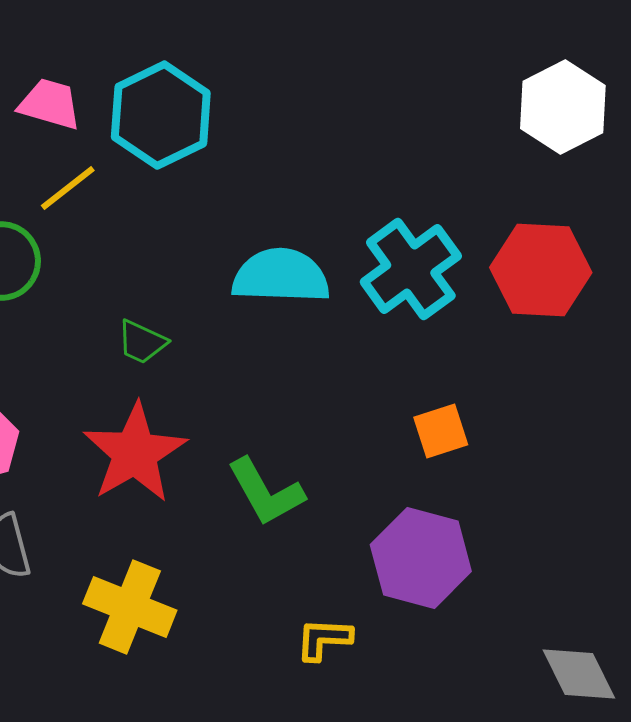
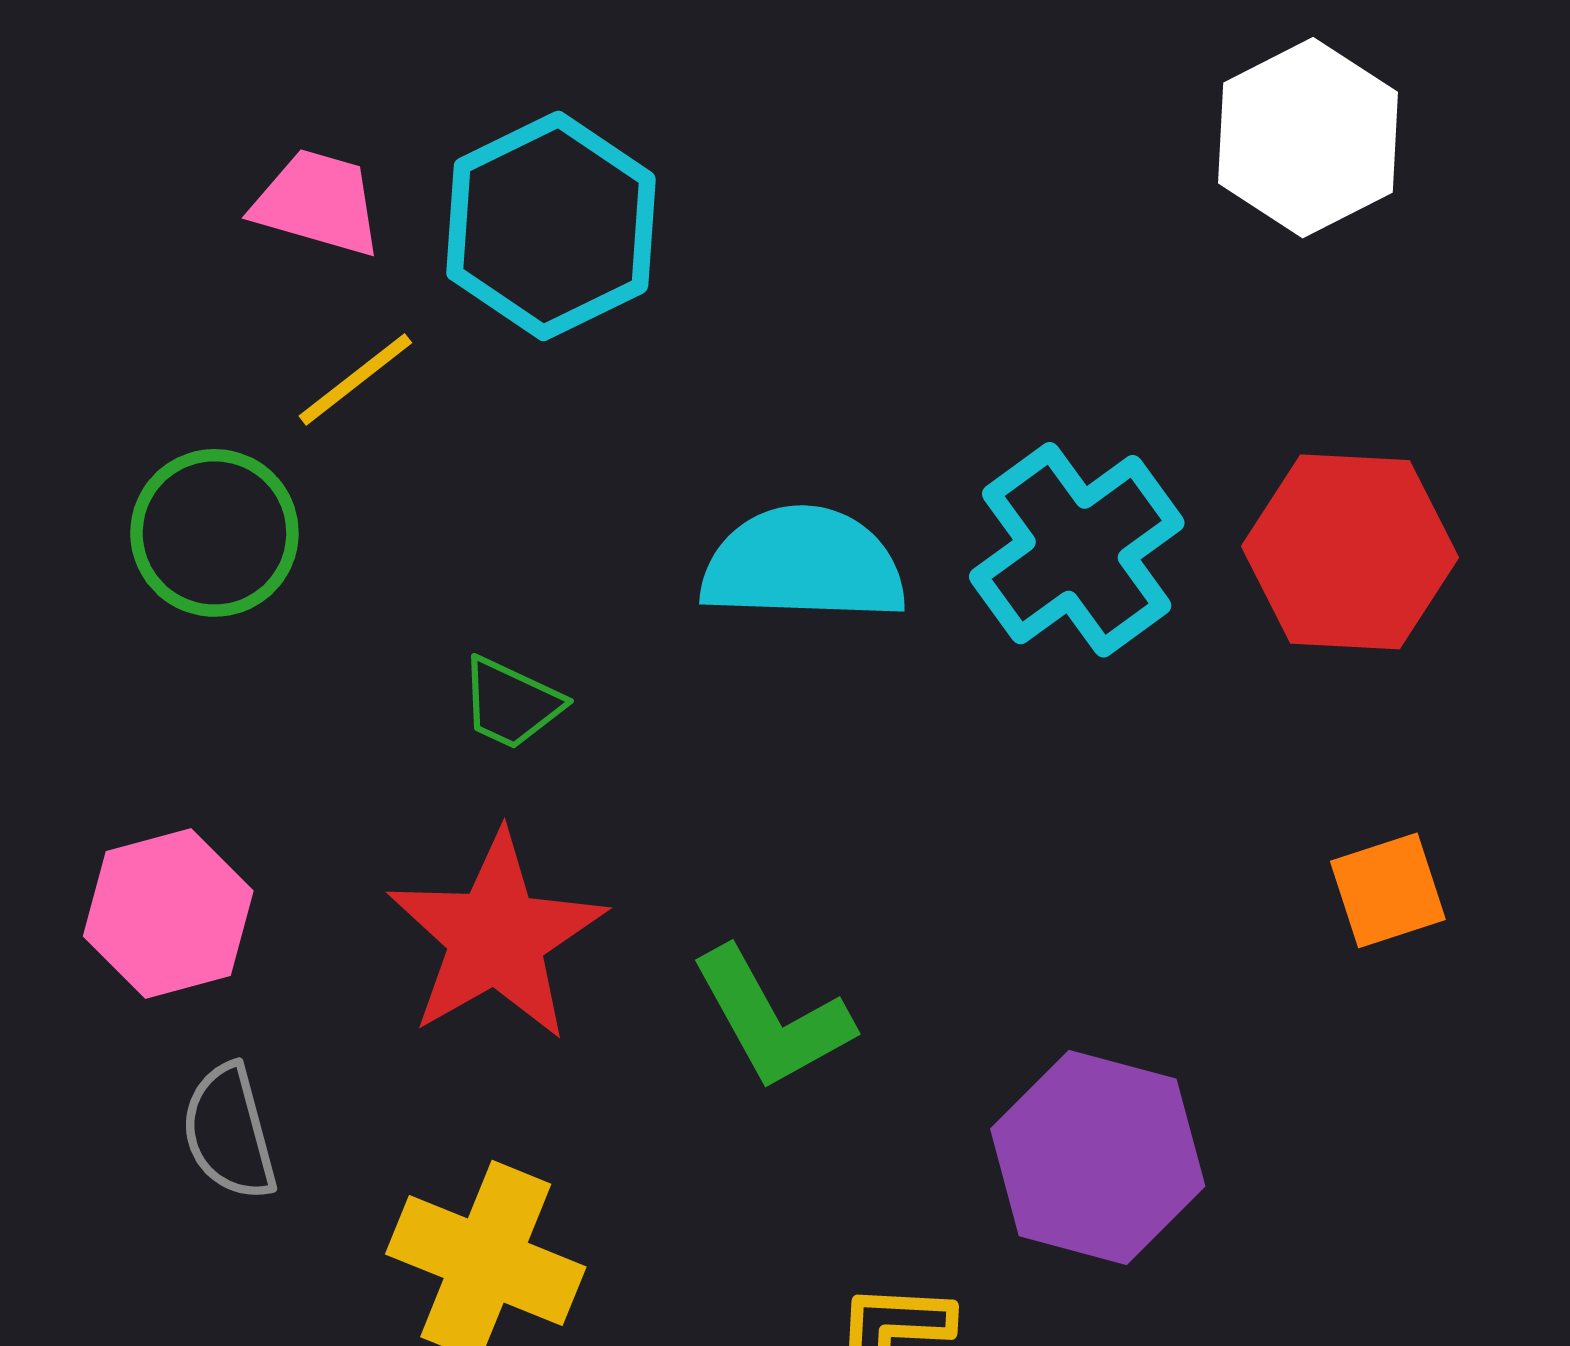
white hexagon: (563, 107) -> (1308, 138), moved
orange square: (441, 431) -> (1388, 890), moved

